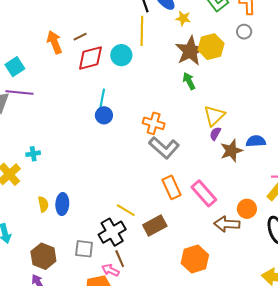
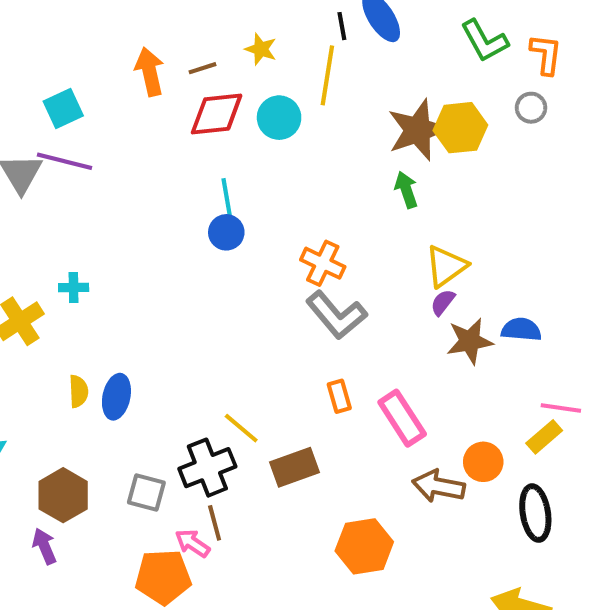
yellow star: (183, 18) -> (261, 49), moved
cyan line: (102, 99) -> (227, 200), turned -30
orange rectangle: (171, 187) -> (339, 396), size x0.7

